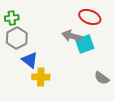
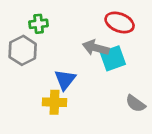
green cross: (12, 18) -> (39, 24), moved
blue triangle: (30, 60) -> (65, 80), moved, turned 30

